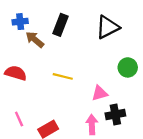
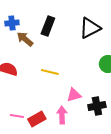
pink triangle: (100, 93) -> (74, 95), moved
pink line: (19, 119) -> (17, 116), moved, turned -56
pink arrow: (92, 125) -> (62, 115), moved

